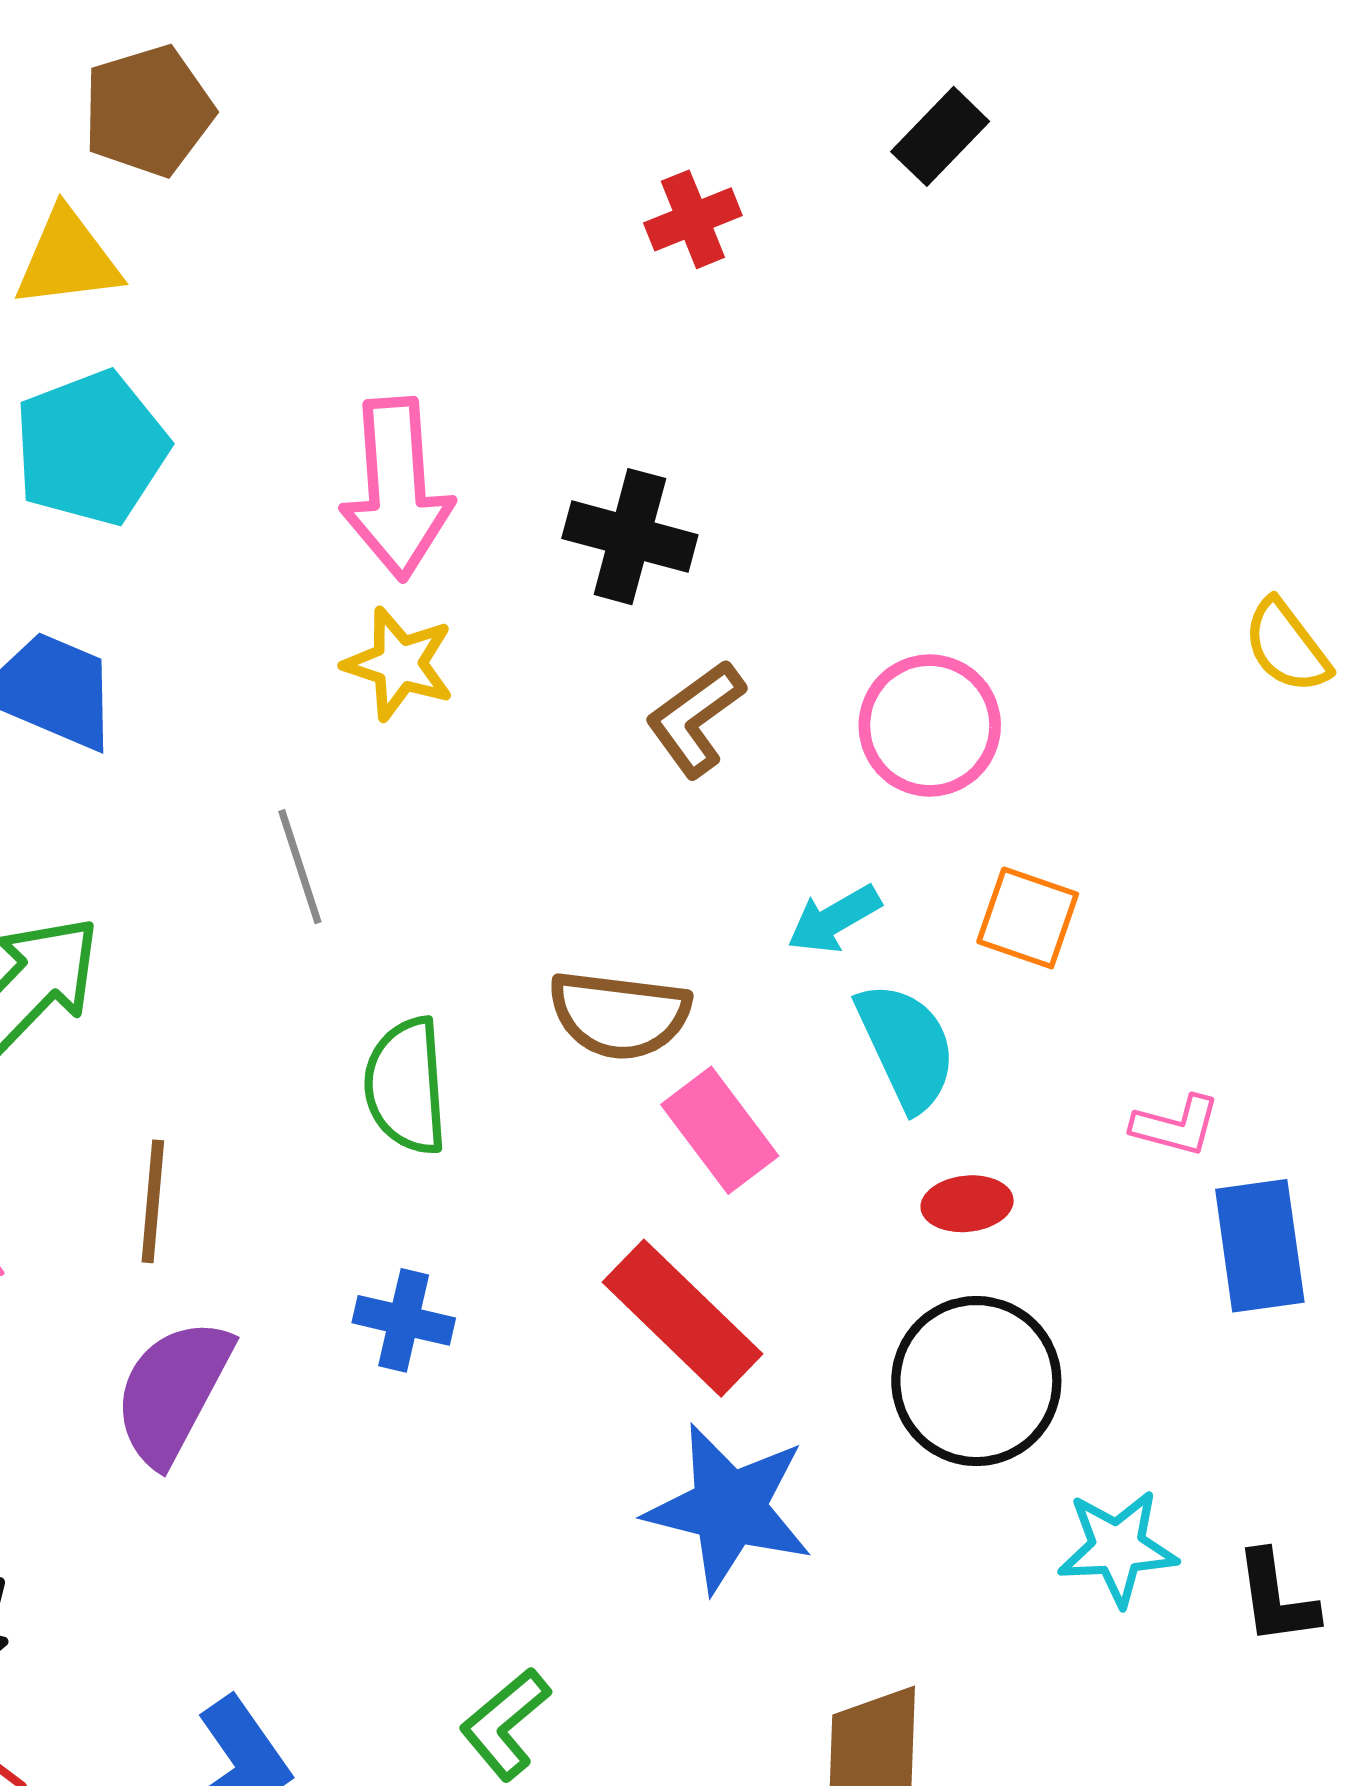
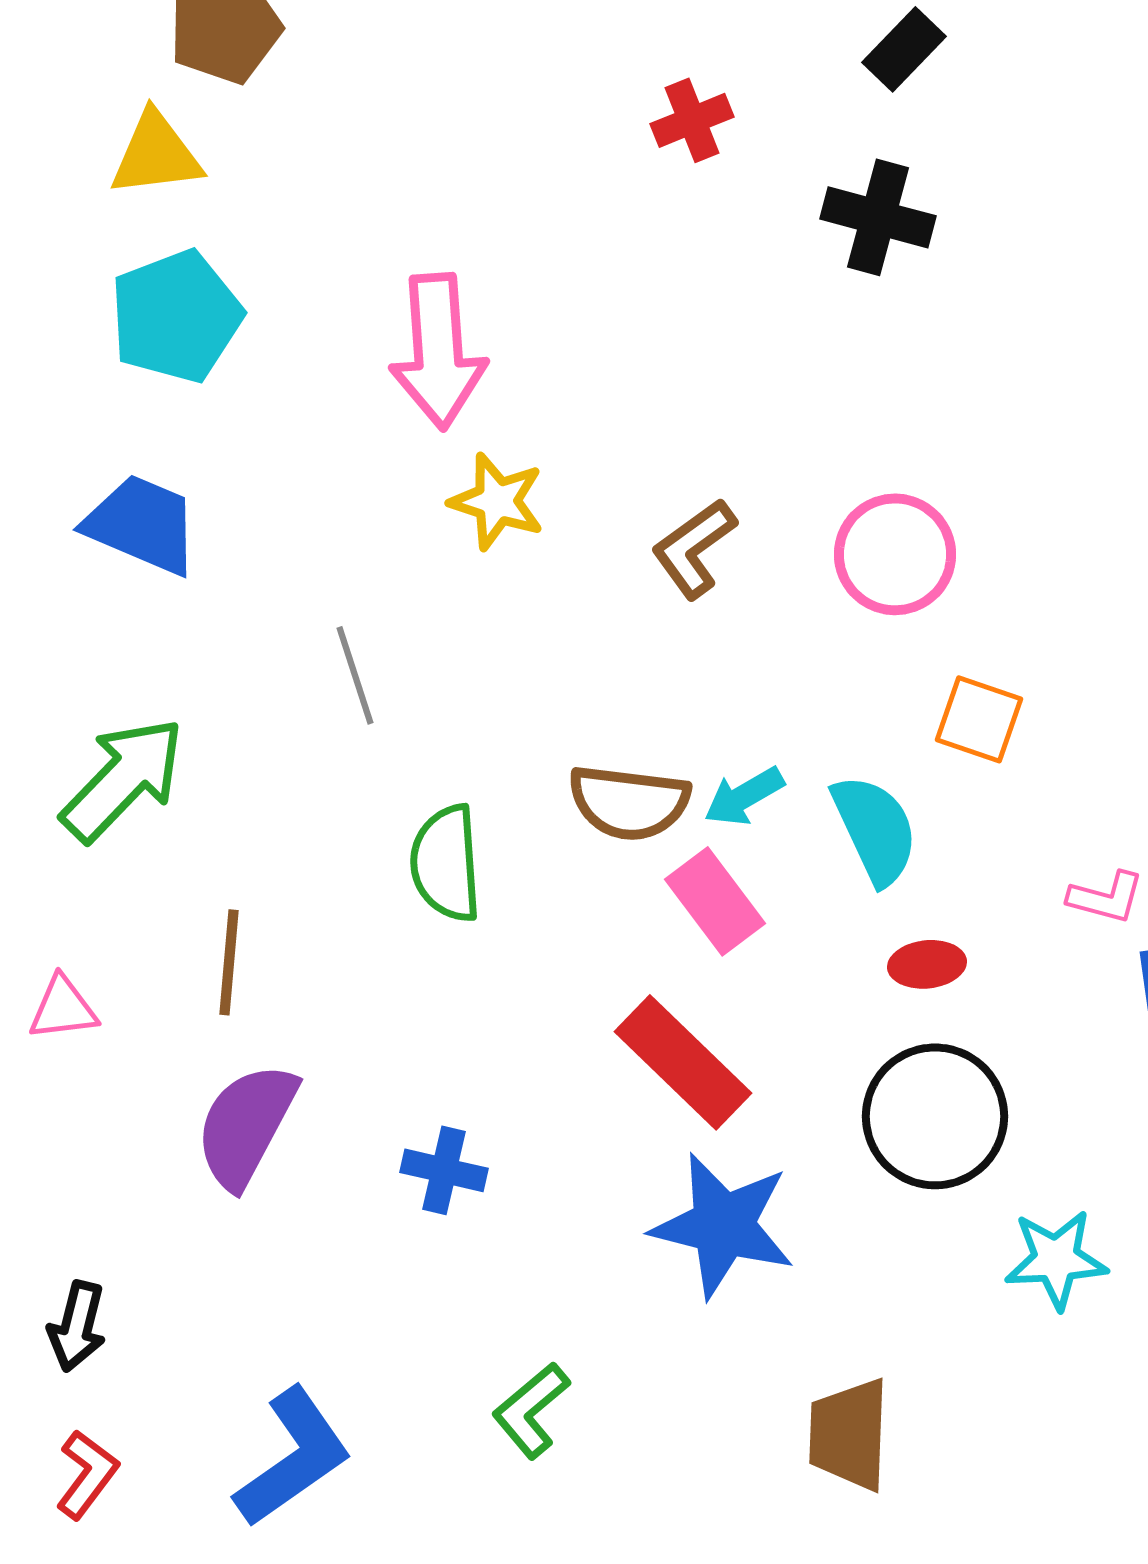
black cross: (630, 537) -> (878, 217), moved
yellow star: (399, 664) -> (497, 501), moved
cyan arrow: (834, 919) -> (744, 796), moved
blue cross: (404, 1320) -> (444, 1170), moved

